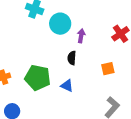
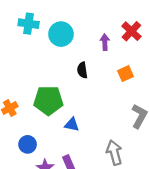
purple arrow: (81, 36) -> (105, 42), moved
blue triangle: (67, 86) -> (72, 125), moved

